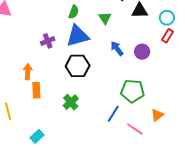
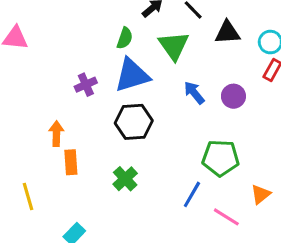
green triangle: (105, 18) -> (174, 46), size x1.5

